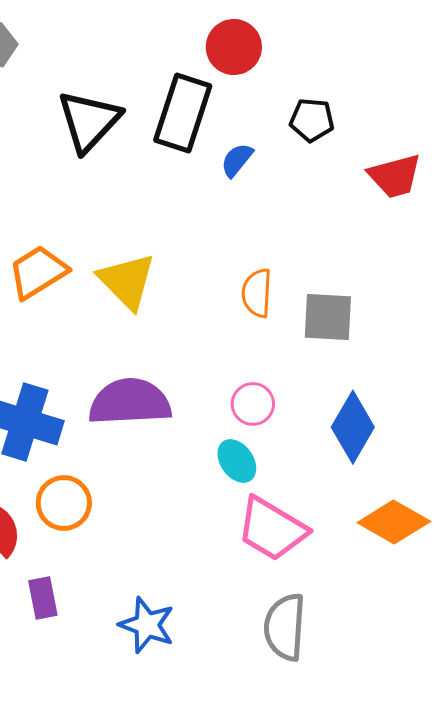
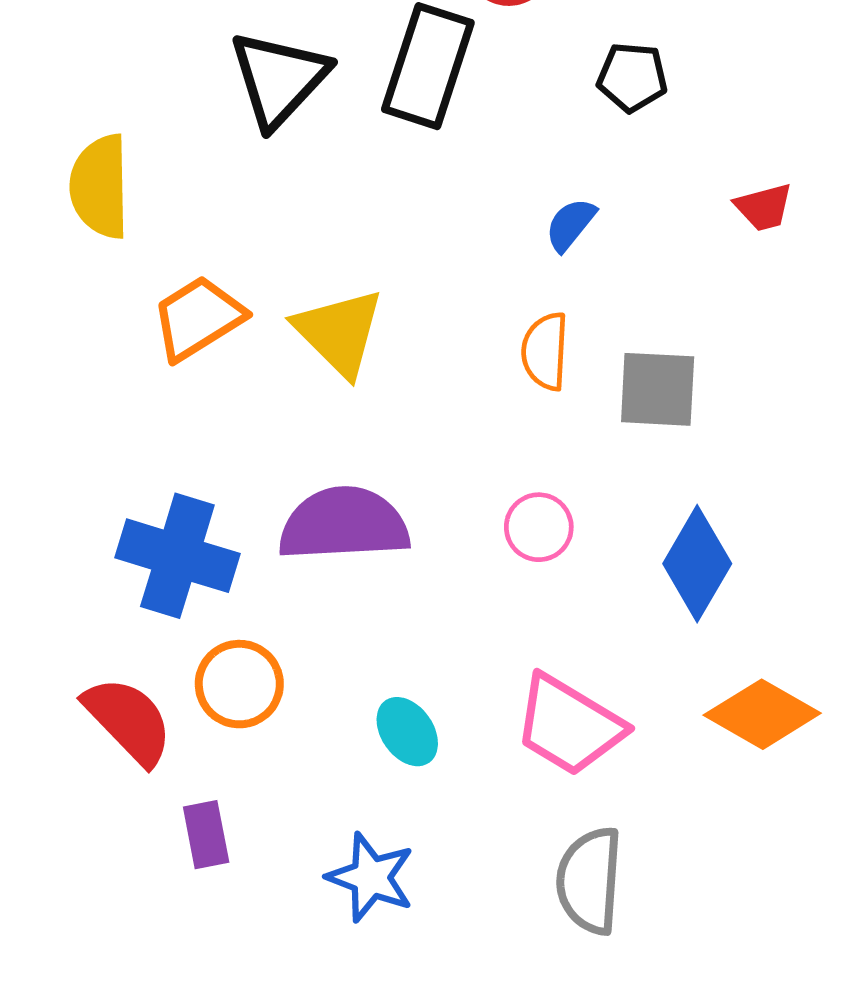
blue semicircle: (237, 160) -> (570, 225), moved
red trapezoid: (395, 176) -> (764, 207), moved, size x0.7
cyan ellipse: (237, 461) -> (407, 732), moved

